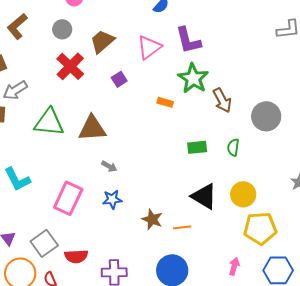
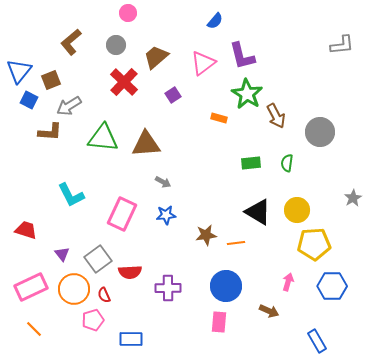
brown star: (152, 219) -> (206, 235), turned -30

